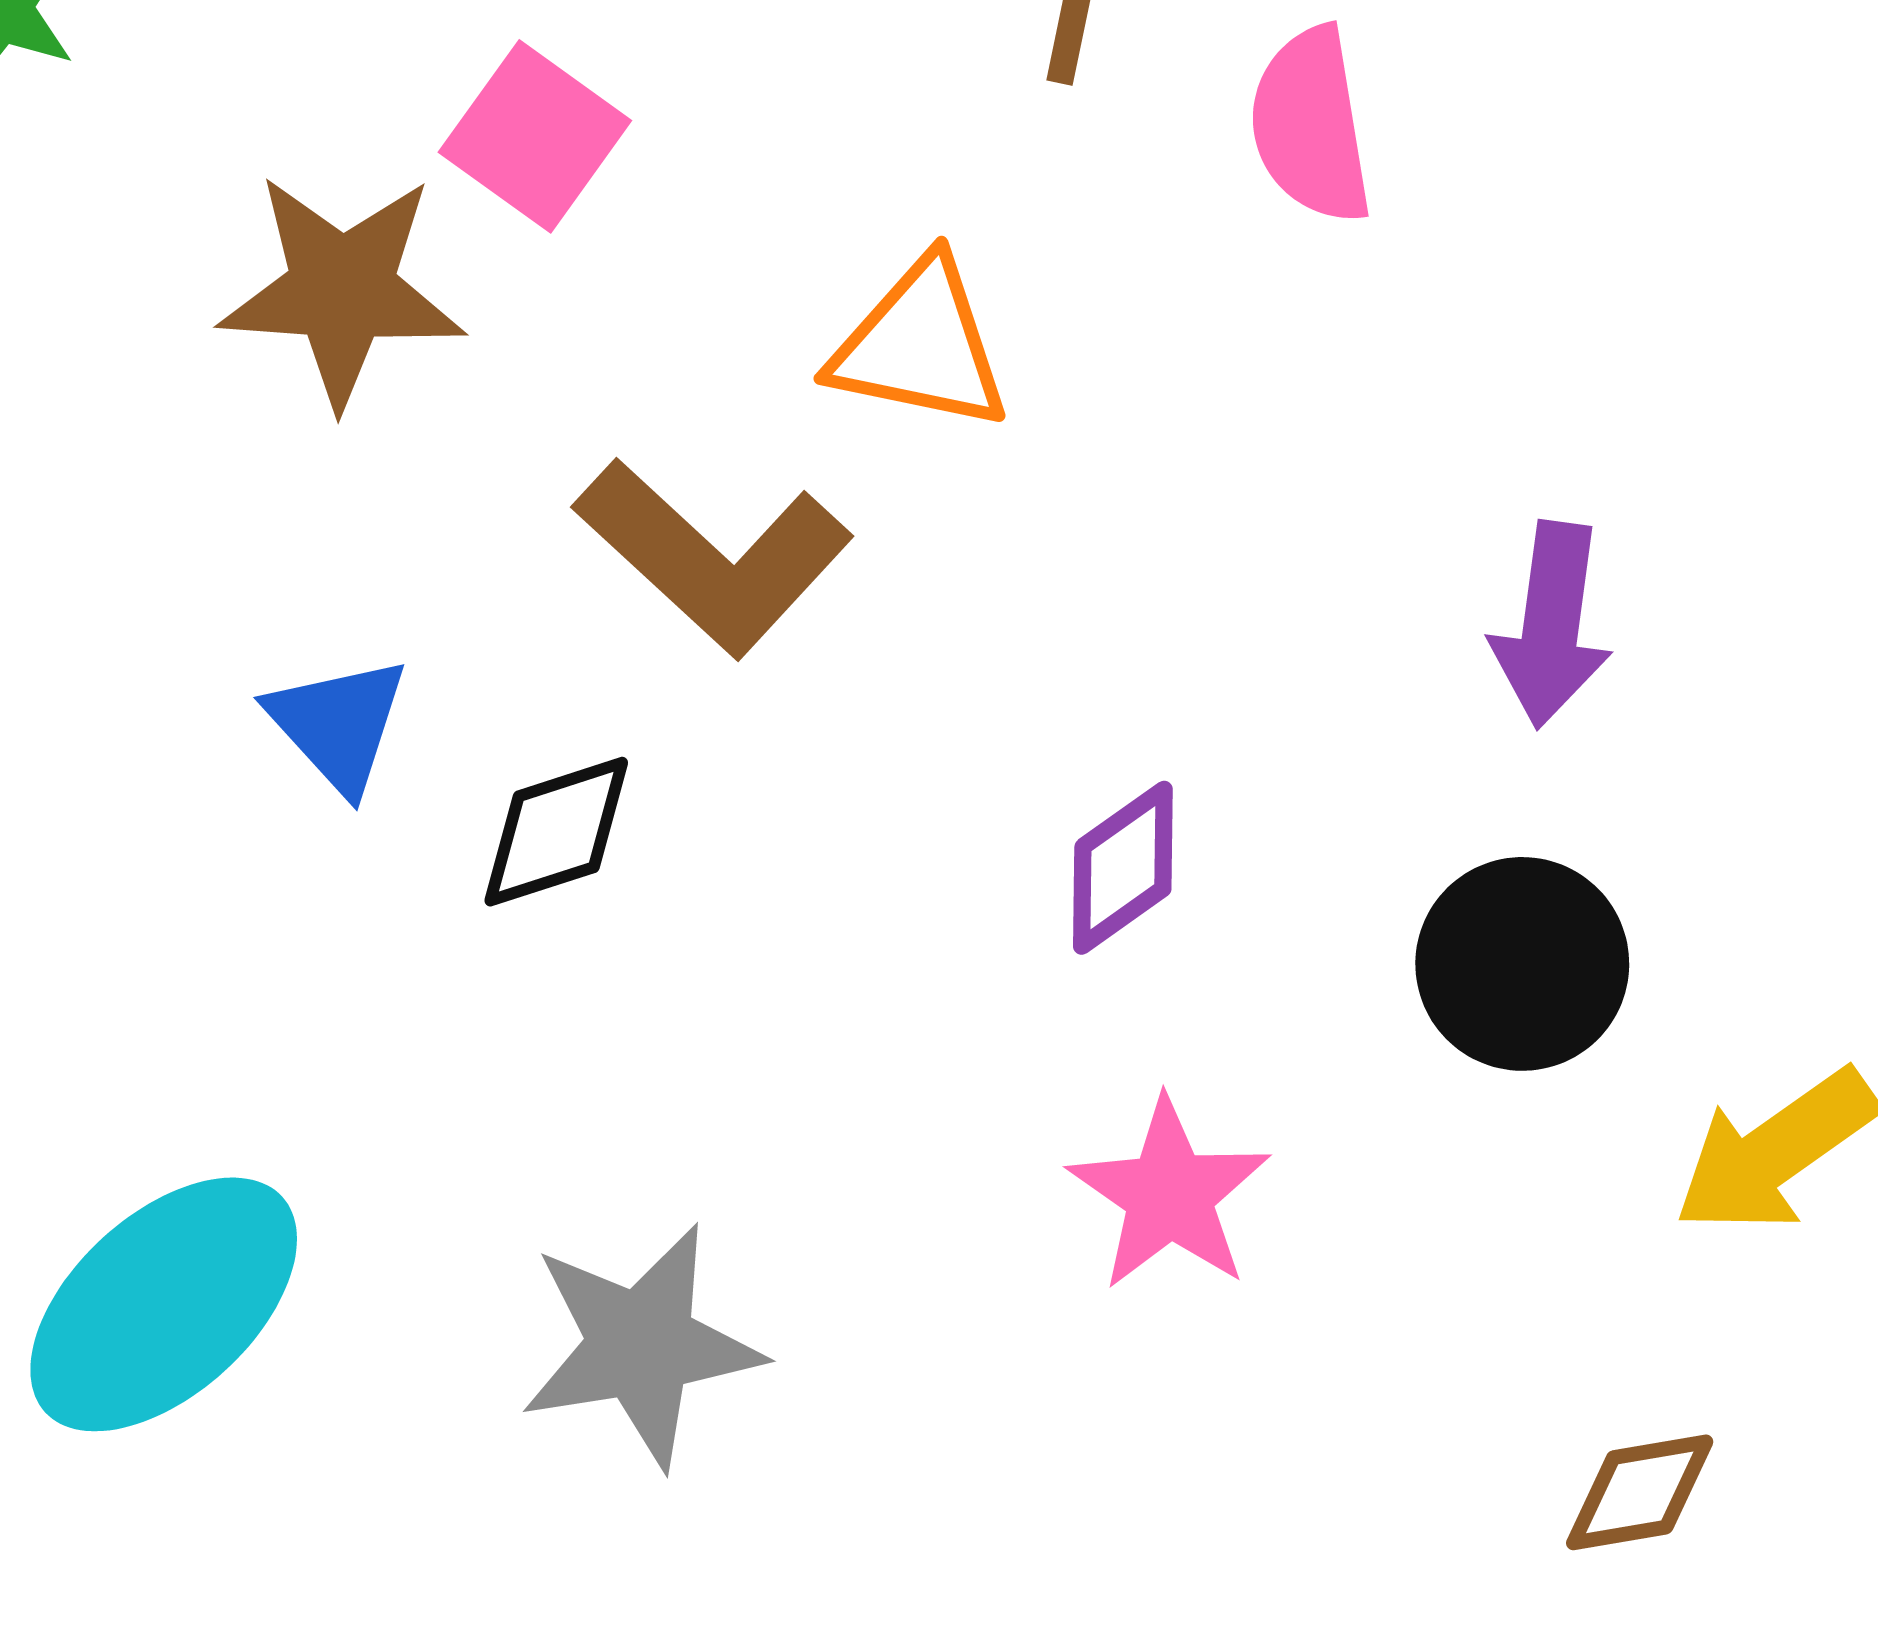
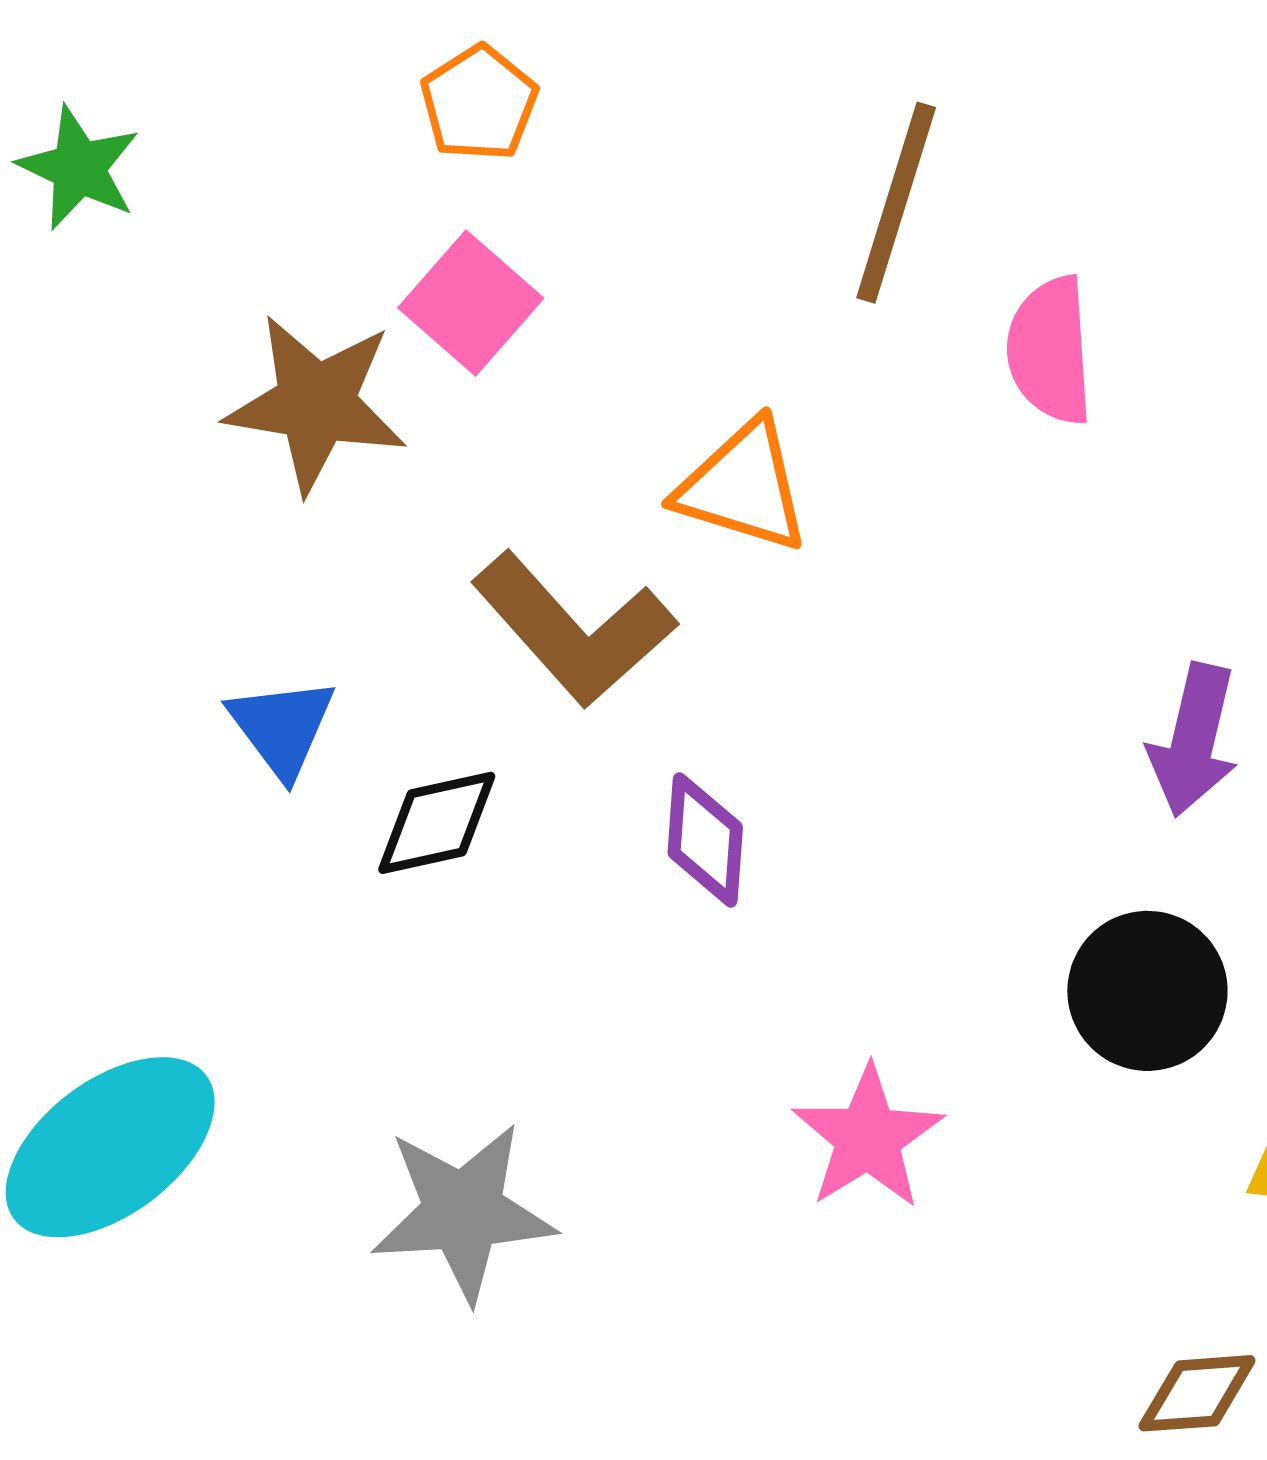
purple diamond: (1123, 868) -> (705, 840), moved, turned -56

